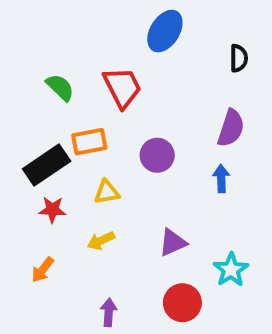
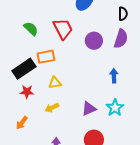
purple semicircle: (231, 128) -> (121, 39), moved
purple circle: (157, 155) -> (94, 41), moved
cyan star: (231, 270) -> (115, 108), moved

